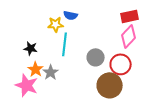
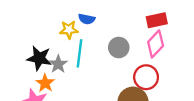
black star: (31, 48) -> (39, 58), size x1.5
gray circle: (96, 57) -> (119, 47), moved
gray star: (51, 72) -> (58, 64), moved

